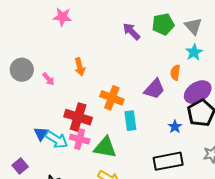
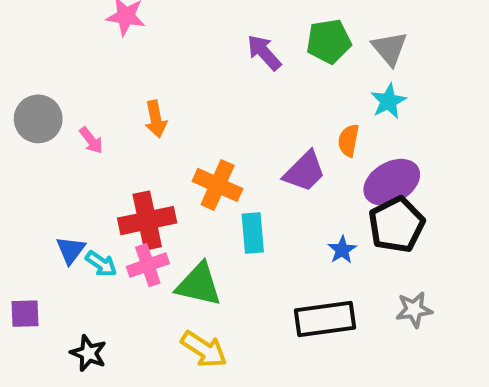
red cross: (78, 117) -> (147, 221), turned -32
pink cross: (80, 139) -> (148, 265), turned -36
cyan arrow: (57, 140) -> (101, 264), size x0.7
purple square: (20, 166) -> (25, 314), turned 35

